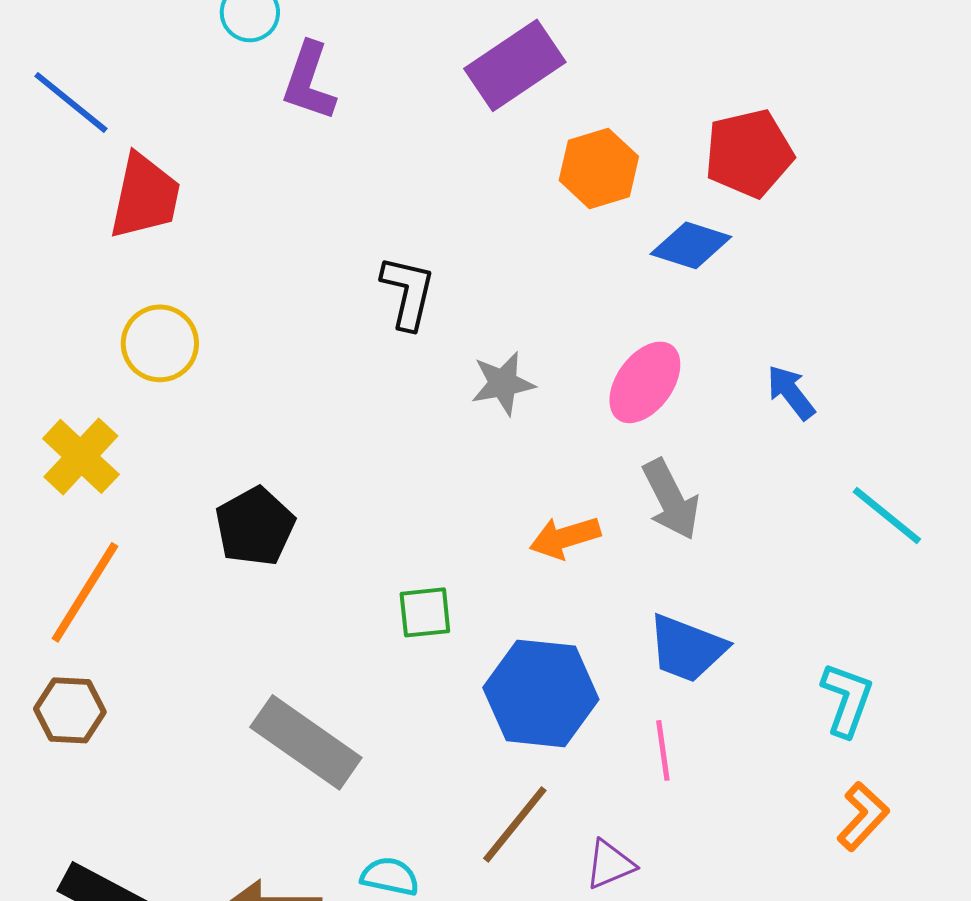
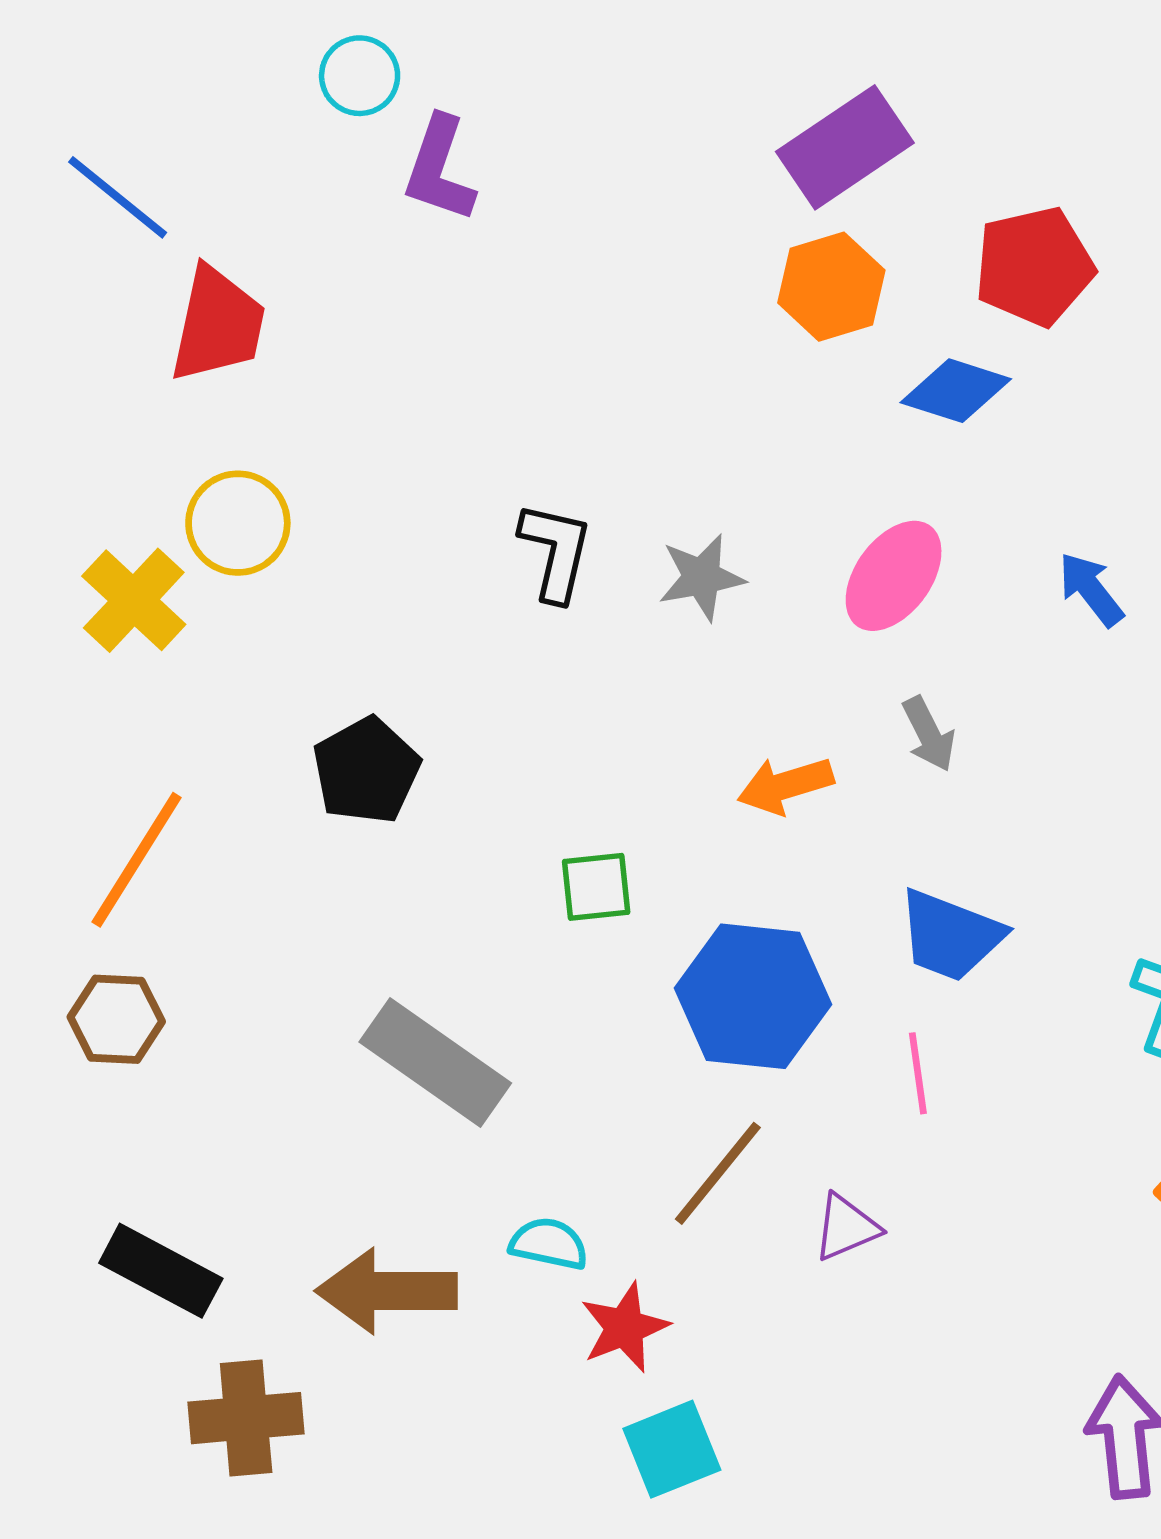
purple rectangle: (515, 65) -> (845, 147), moved
black L-shape: (408, 292) -> (556, 552), moved
yellow cross: (81, 456) -> (134, 600), moved
gray arrow: (671, 499) -> (929, 734), size x0.7

